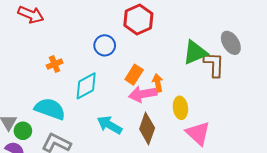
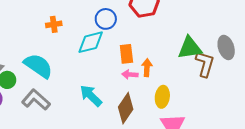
orange rectangle: (134, 75) -> (126, 54), turned -54
cyan diamond: (86, 86) -> (91, 42), moved
pink arrow: (143, 94) -> (130, 74), size x0.6

